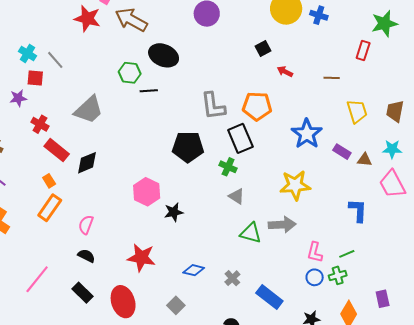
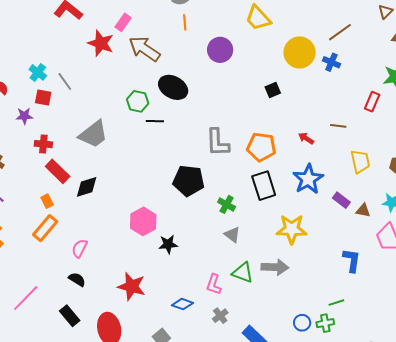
red arrow: (285, 72) -> (306, 138), moved
red cross: (40, 124) -> (43, 144), turned -30
black rectangle: (240, 138) -> (264, 186), moved
pink L-shape: (315, 252) -> (214, 284), moved

